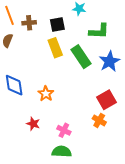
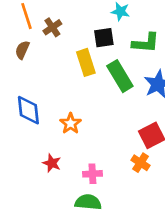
brown cross: (29, 23) -> (52, 27), turned -32
black square: (57, 24) -> (104, 38), moved
pink cross: (64, 130) -> (92, 174), turned -32

